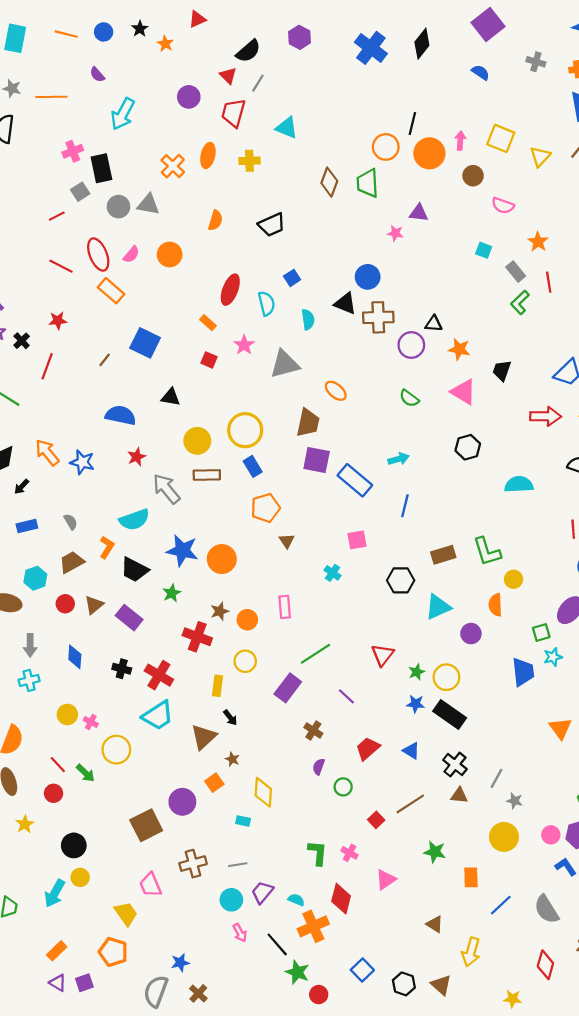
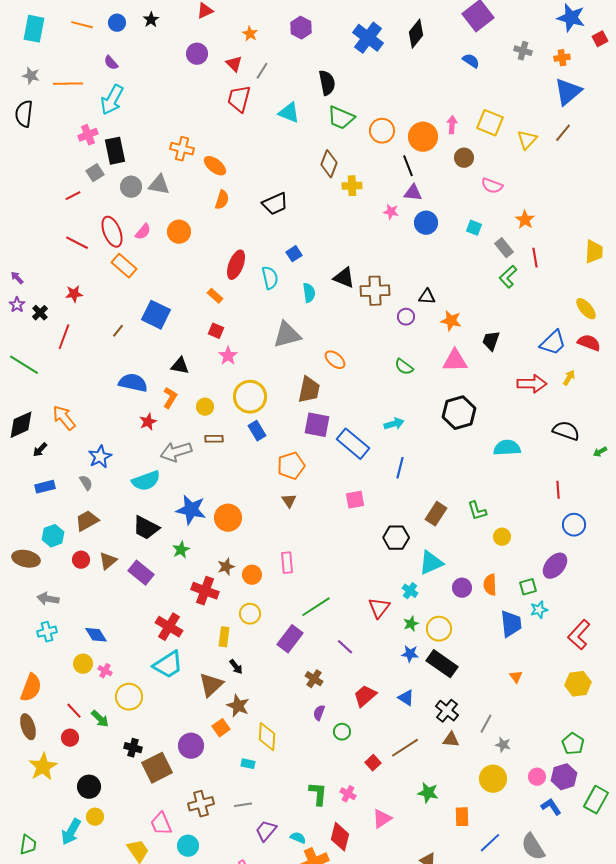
orange star: (165, 44) -> (250, 34), moved
black semicircle: (248, 51) -> (327, 83), moved, turned -60
purple circle: (189, 97) -> (197, 54), moved
cyan arrow: (123, 114) -> (112, 100), moved
black line: (412, 124) -> (408, 166), moved, turned -35
orange ellipse: (208, 155) -> (215, 166), moved, turned -65
yellow cross: (249, 161) -> (352, 186), moved
orange cross: (173, 166) -> (182, 149), turned -30
green trapezoid: (368, 183) -> (341, 118), moved, turned -64
blue circle: (368, 277) -> (426, 223), moved
pink star: (244, 345) -> (228, 356), moved
purple circle: (411, 345) -> (406, 317), size x0.7
pink triangle: (463, 392) -> (455, 361), turned -32
yellow circle: (197, 441) -> (205, 407), size x0.7
black hexagon: (468, 447) -> (459, 413), size x1.4
blue star: (82, 462) -> (100, 457), moved, turned 30
brown rectangle: (207, 475) -> (214, 439), size x0.7
gray arrow: (166, 489) -> (176, 452), turned -68
orange pentagon: (265, 508) -> (291, 466), moved
orange L-shape: (107, 547) -> (170, 398), moved
green L-shape: (487, 552) -> (477, 511), size x0.7
brown rectangle: (443, 555) -> (436, 514), turned -40
cyan cross: (333, 573) -> (410, 591), moved
orange semicircle: (495, 605) -> (490, 585), moved
gray arrow: (30, 645) -> (48, 599), turned 100
blue diamond: (75, 657) -> (96, 635), moved, turned -35
black cross: (122, 669) -> (133, 748), moved
orange triangle: (560, 728) -> (516, 677), moved, size x0.6
brown star: (232, 759) -> (238, 706), size x1.6
yellow star: (25, 824) -> (43, 767), size x1.6
cyan circle: (231, 900) -> (188, 846), moved

